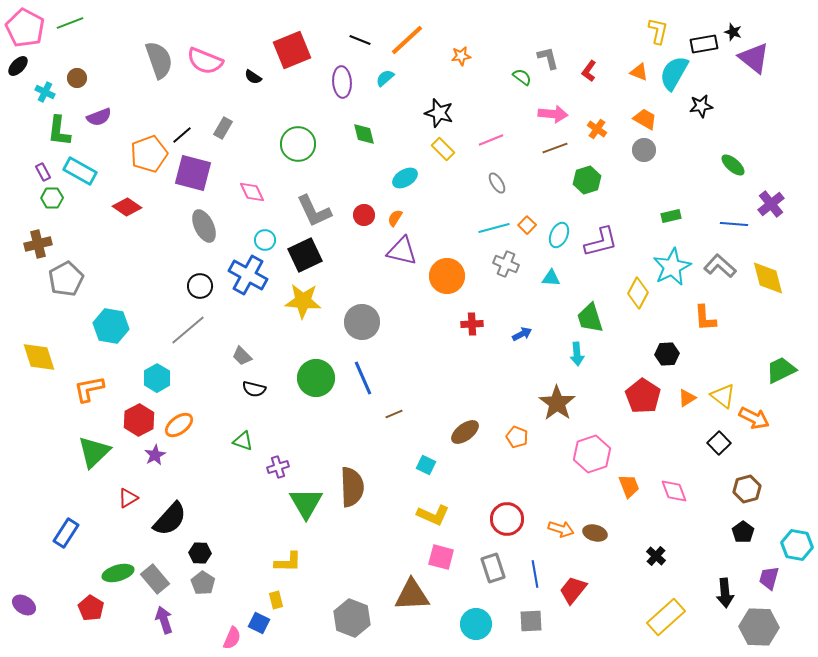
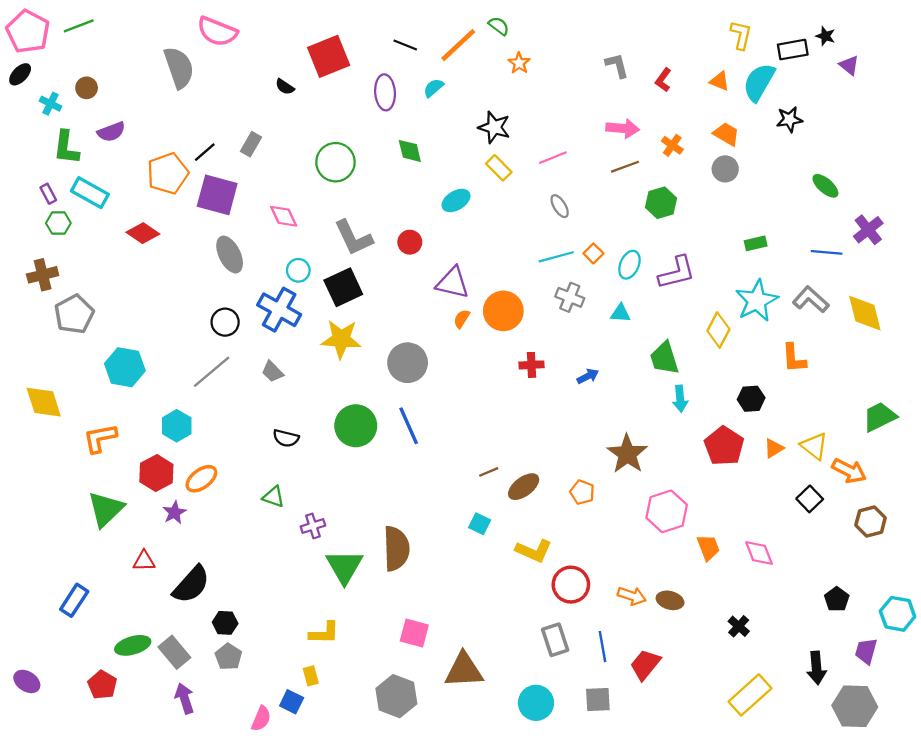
orange star: (461, 56) -> (519, 63), turned -30
purple triangle: (754, 58) -> (849, 65), size x0.6
pink semicircle: (205, 61) -> (217, 32), moved
green semicircle: (522, 77) -> (499, 26), moved
orange semicircle: (395, 218) -> (462, 319), moved
cyan arrow: (577, 354) -> (680, 399), moved
gray trapezoid: (242, 356) -> (272, 372), moved
brown line: (394, 414) -> (489, 472), moved
brown hexagon: (747, 489) -> (871, 522), moved
red triangle: (128, 498) -> (144, 561), turned 30
yellow L-shape: (433, 515) -> (534, 551), moved
pink square: (441, 557) -> (414, 633), moved

